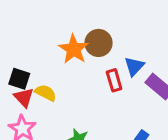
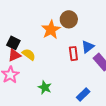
brown circle: (99, 43) -> (69, 19), moved
red triangle: (24, 97) -> (14, 55), turned 40

